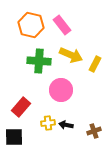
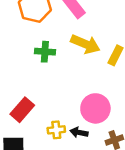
green cross: (39, 61) -> (45, 52), size x0.7
pink circle: (61, 90) -> (95, 108), moved

